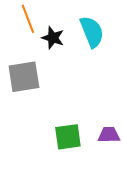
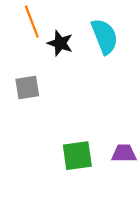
gray square: (24, 77) -> (27, 87), size x0.7

